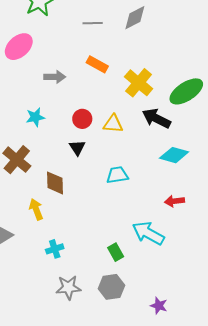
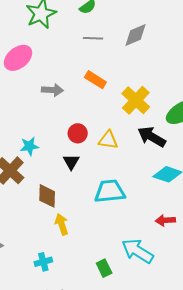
cyan star: (35, 117) -> (29, 146), moved
cyan trapezoid: (117, 175) -> (110, 191), size x1.4
yellow arrow: (36, 209) -> (62, 224), moved

